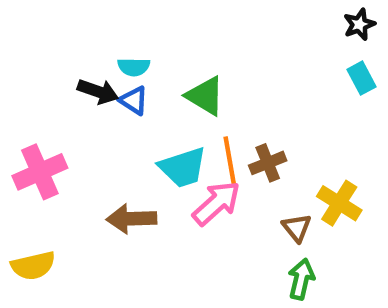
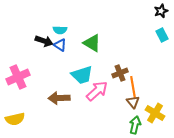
orange line: (230, 161) -> (133, 87), moved
yellow cross: (339, 203) -> (155, 113), moved

